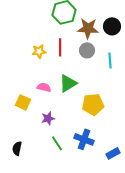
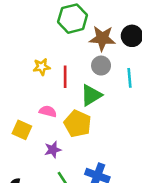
red line: (60, 47) -> (65, 77), moved
green triangle: (68, 83) -> (91, 95), moved
yellow pentagon: (93, 104) -> (78, 124), moved, turned 30

